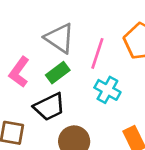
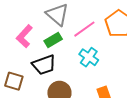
pink line: (97, 53) -> (84, 29), turned 30

